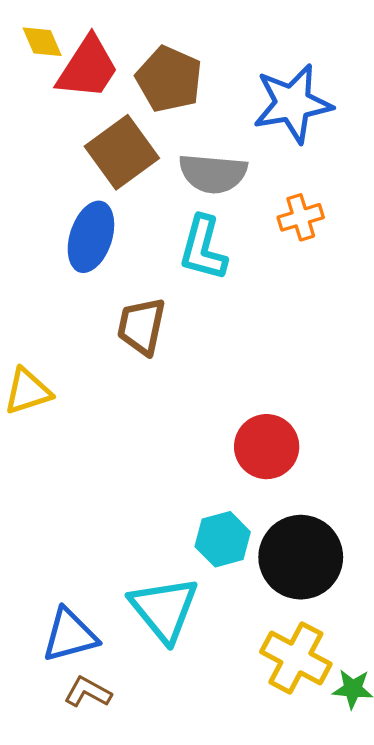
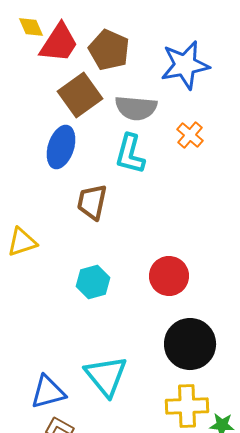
orange cross: (301, 217) -> (190, 135), turned -32
cyan hexagon: (223, 539) -> (93, 282), moved
yellow cross: (296, 658) -> (187, 406), turned -30

